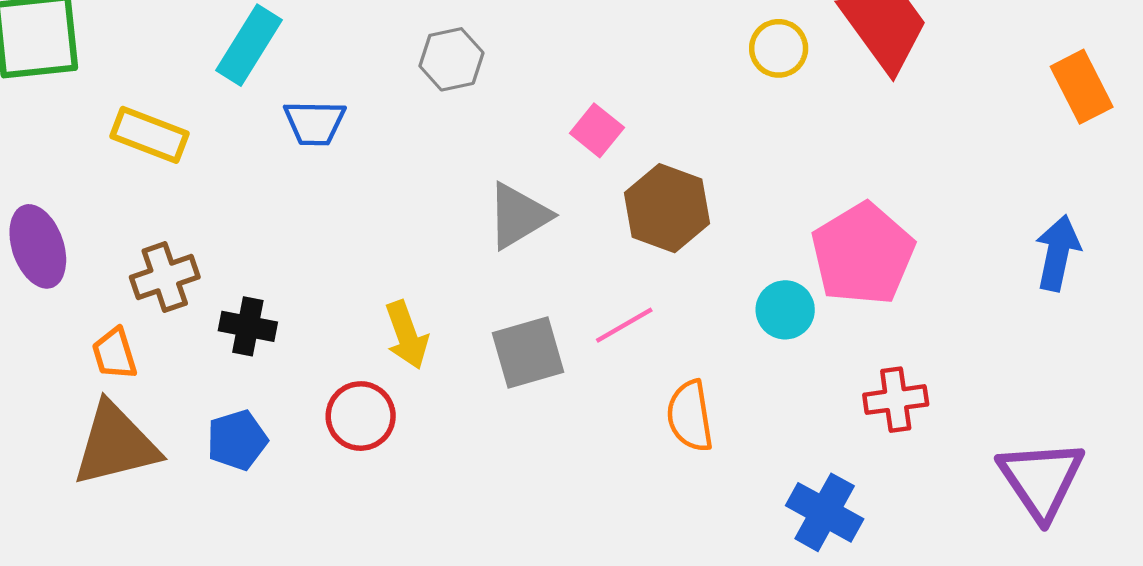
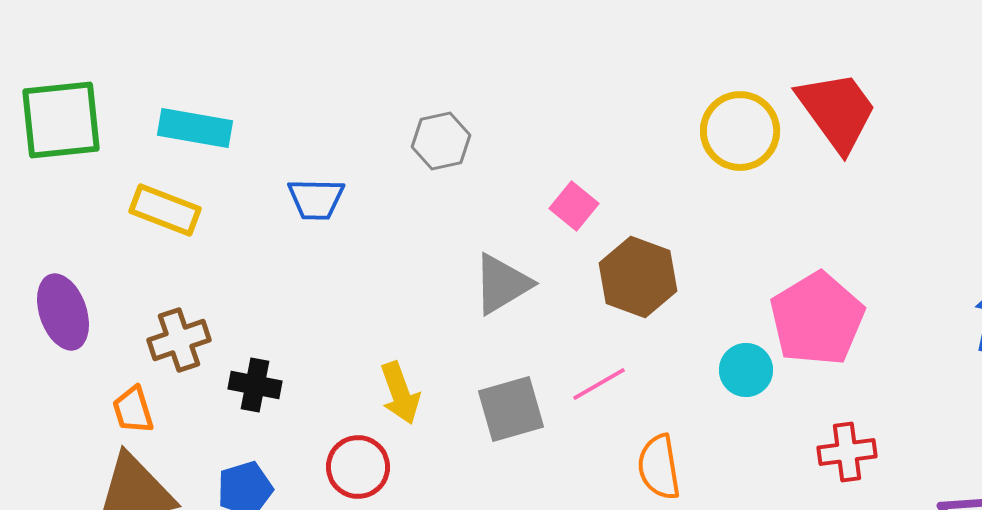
cyan rectangle: (249, 45) -> (195, 128), moved, turned 68
yellow circle: (779, 48) -> (740, 131), size x1.5

